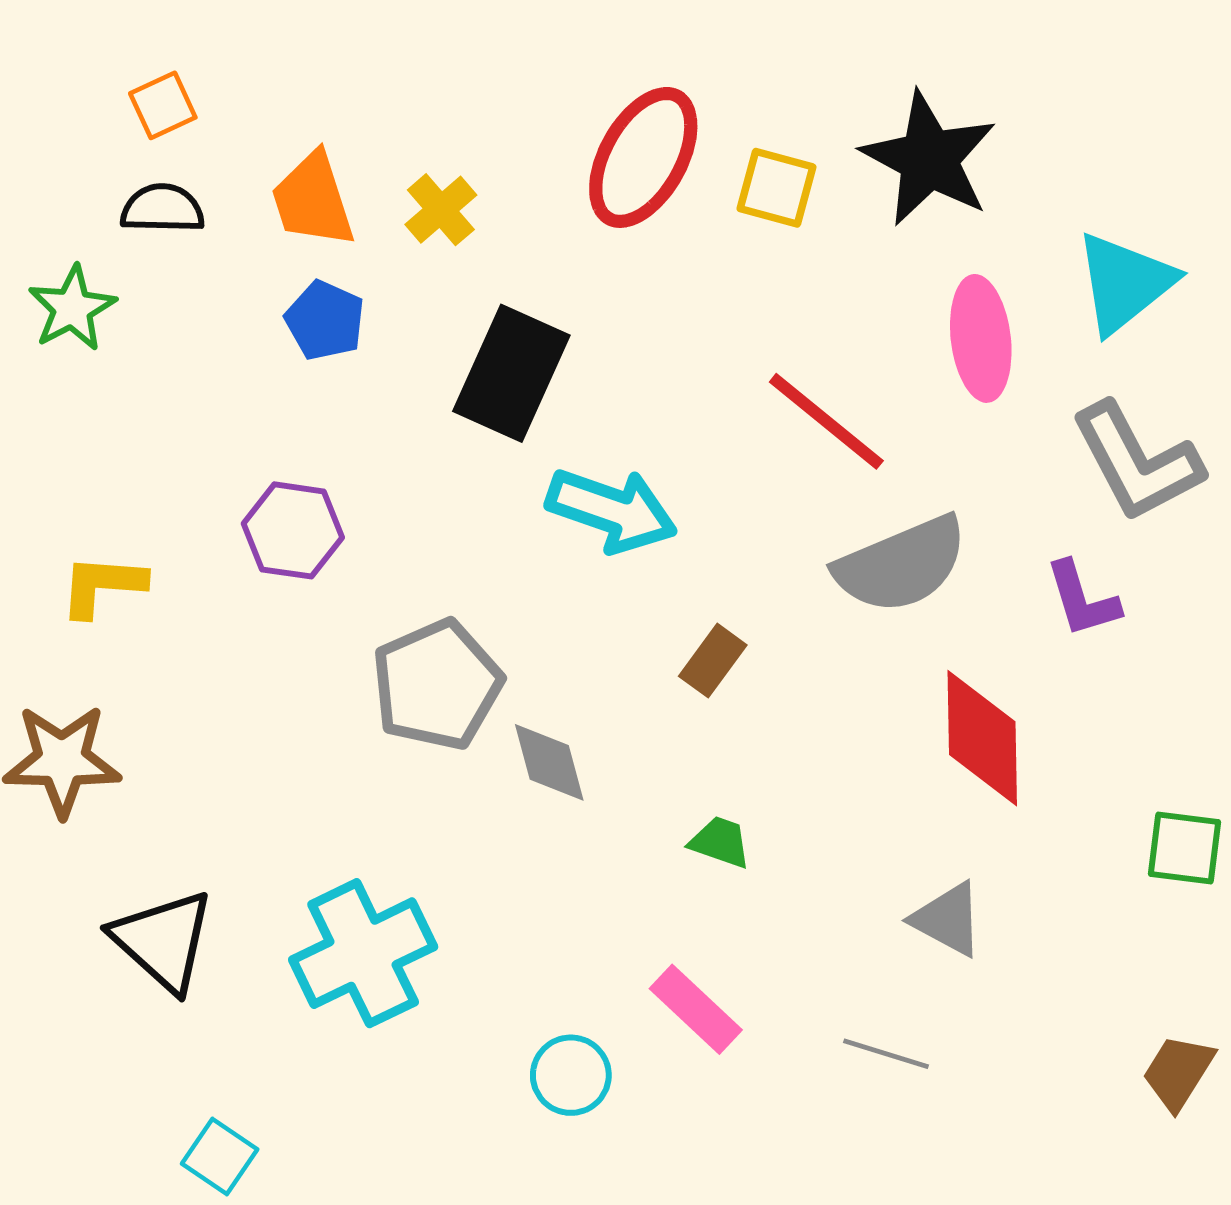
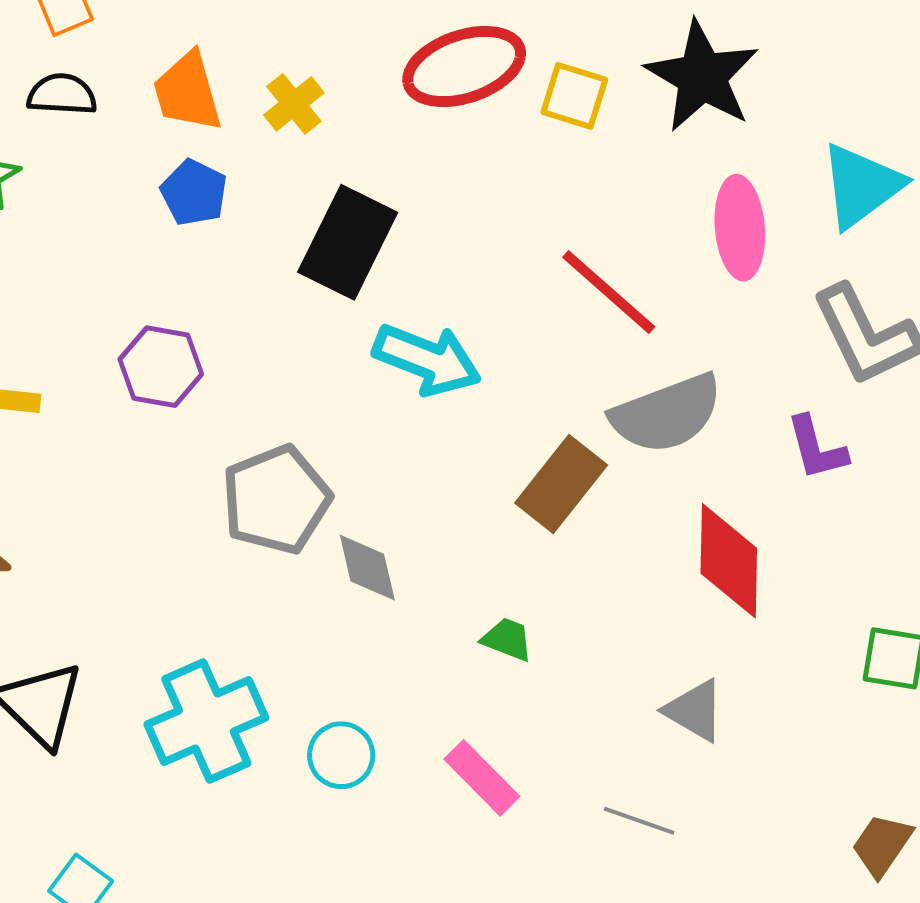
red ellipse: (643, 157) -> (464, 67), turned 40
brown rectangle: (713, 661) -> (561, 484), moved, size x1.6
cyan circle: (571, 1075) -> (341, 755), moved

